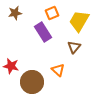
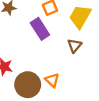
orange triangle: (58, 70) -> (52, 80), moved

